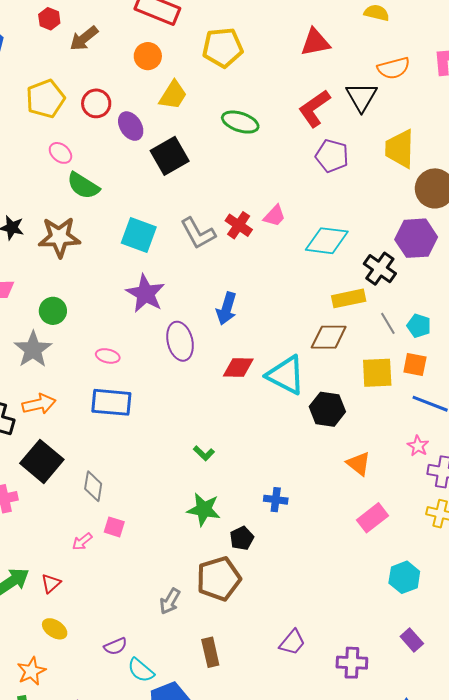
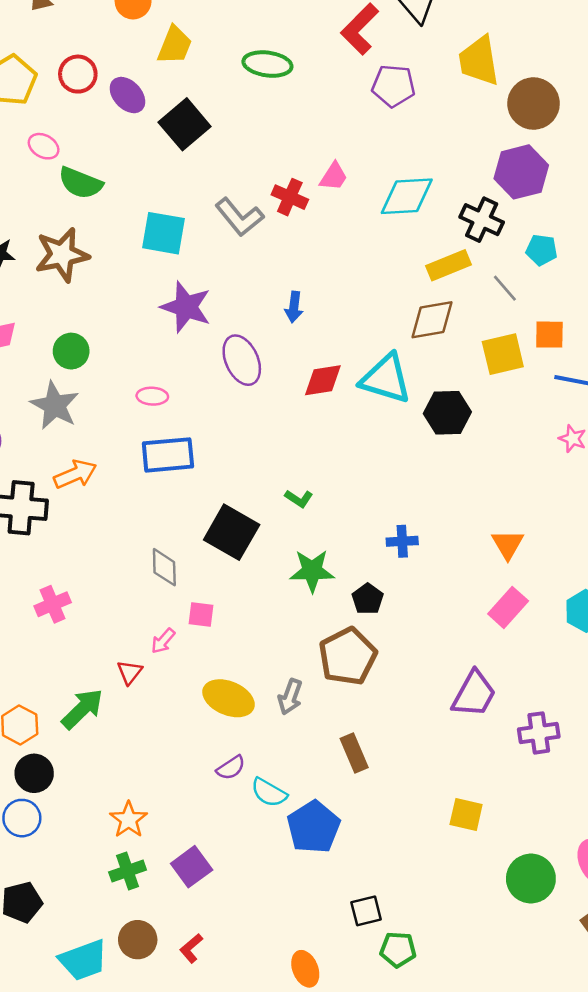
blue arrow: (227, 309) -> (294, 307), size x0.7
cyan pentagon: (419, 326) -> (542, 250), moved
black square: (42, 461) -> (232, 532), moved
orange triangle: (359, 464) -> (508, 544), moved, turned 32
pink rectangle: (373, 518) -> (508, 607), moved
red triangle: (51, 583) -> (130, 672), moved
yellow ellipse: (55, 629) -> (229, 698), moved, size x1.5
purple trapezoid: (292, 642) -> (474, 694), moved, size x1.4

